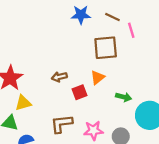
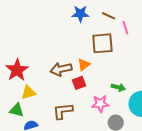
brown arrow: (59, 77) -> (61, 69), size x1.5
orange triangle: (98, 77) -> (84, 65), moved
pink star: (93, 130) -> (100, 104), moved

